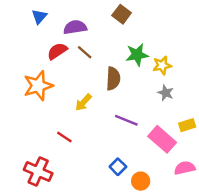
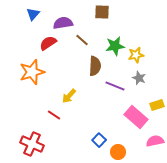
brown square: (122, 14) -> (102, 12), turned -35
brown line: (85, 52) -> (82, 40), moved
yellow arrow: (83, 102) -> (69, 96), moved
purple line: (126, 120) -> (115, 86), moved

